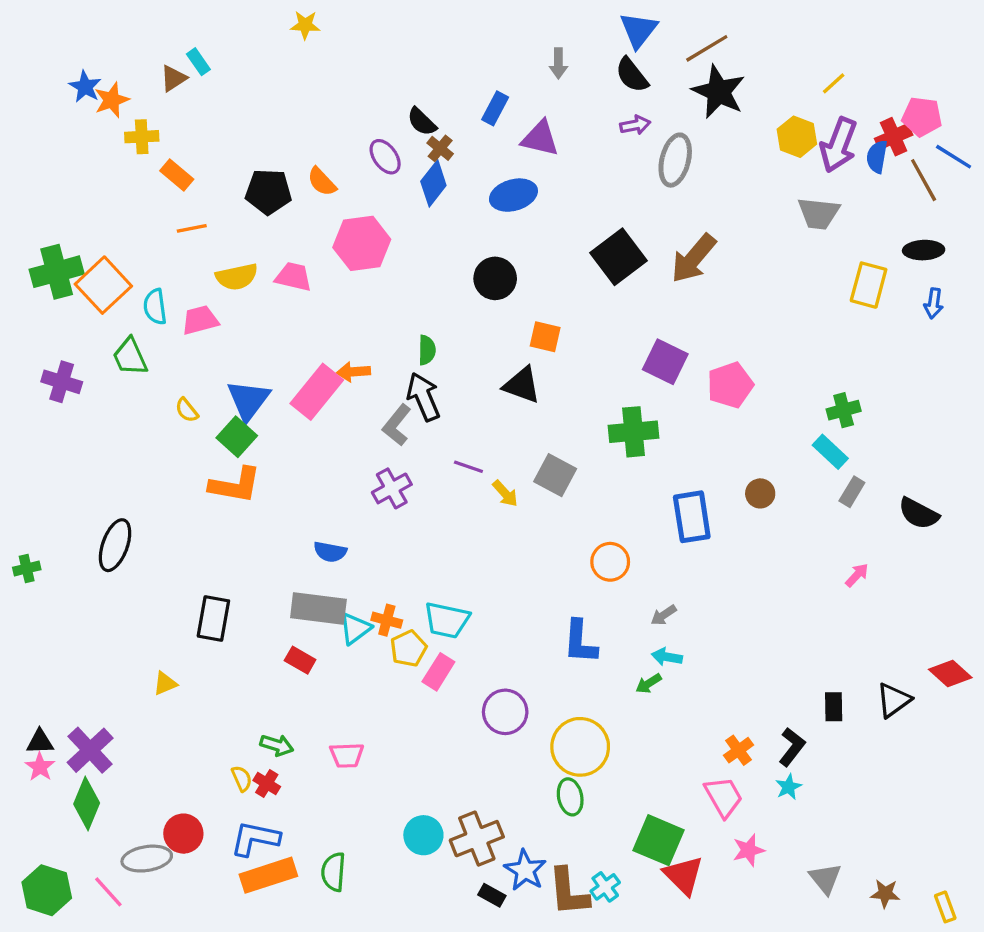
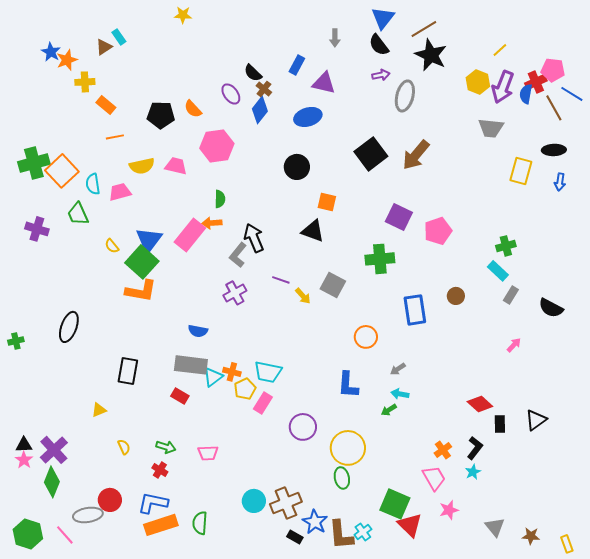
green semicircle: (427, 350) -> (220, 199), moved
green square: (237, 437) -> (142, 262), size x1.4
red diamond: (950, 674) -> (480, 404), moved
yellow semicircle: (242, 779) -> (124, 447), moved

